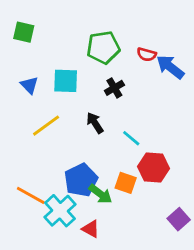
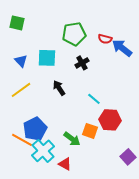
black arrow: (95, 123) -> (59, 88), moved
yellow line: (46, 126) -> (21, 90), moved
blue pentagon: (81, 180) -> (35, 129), moved

